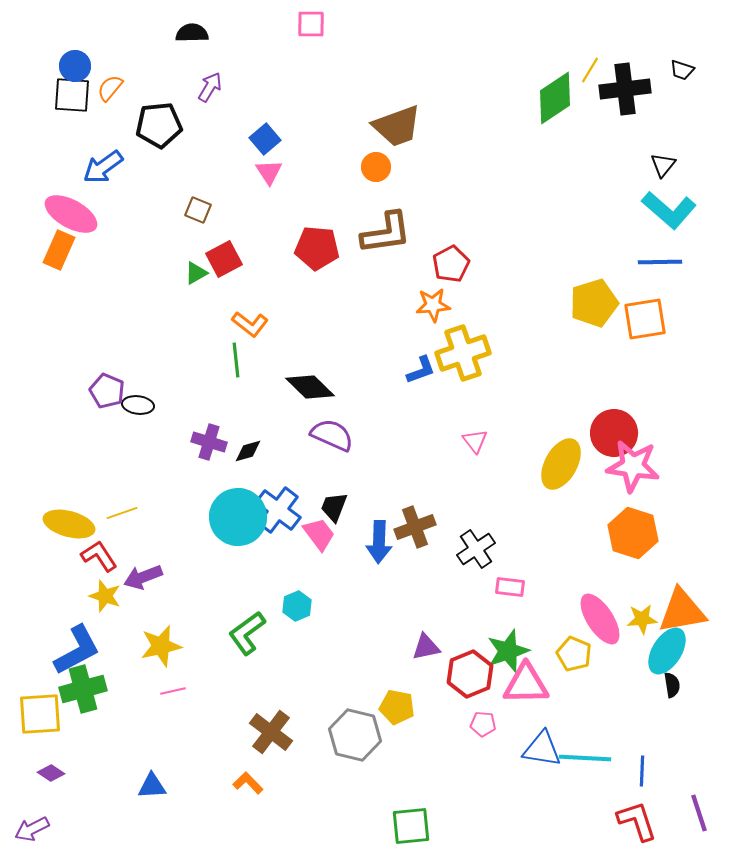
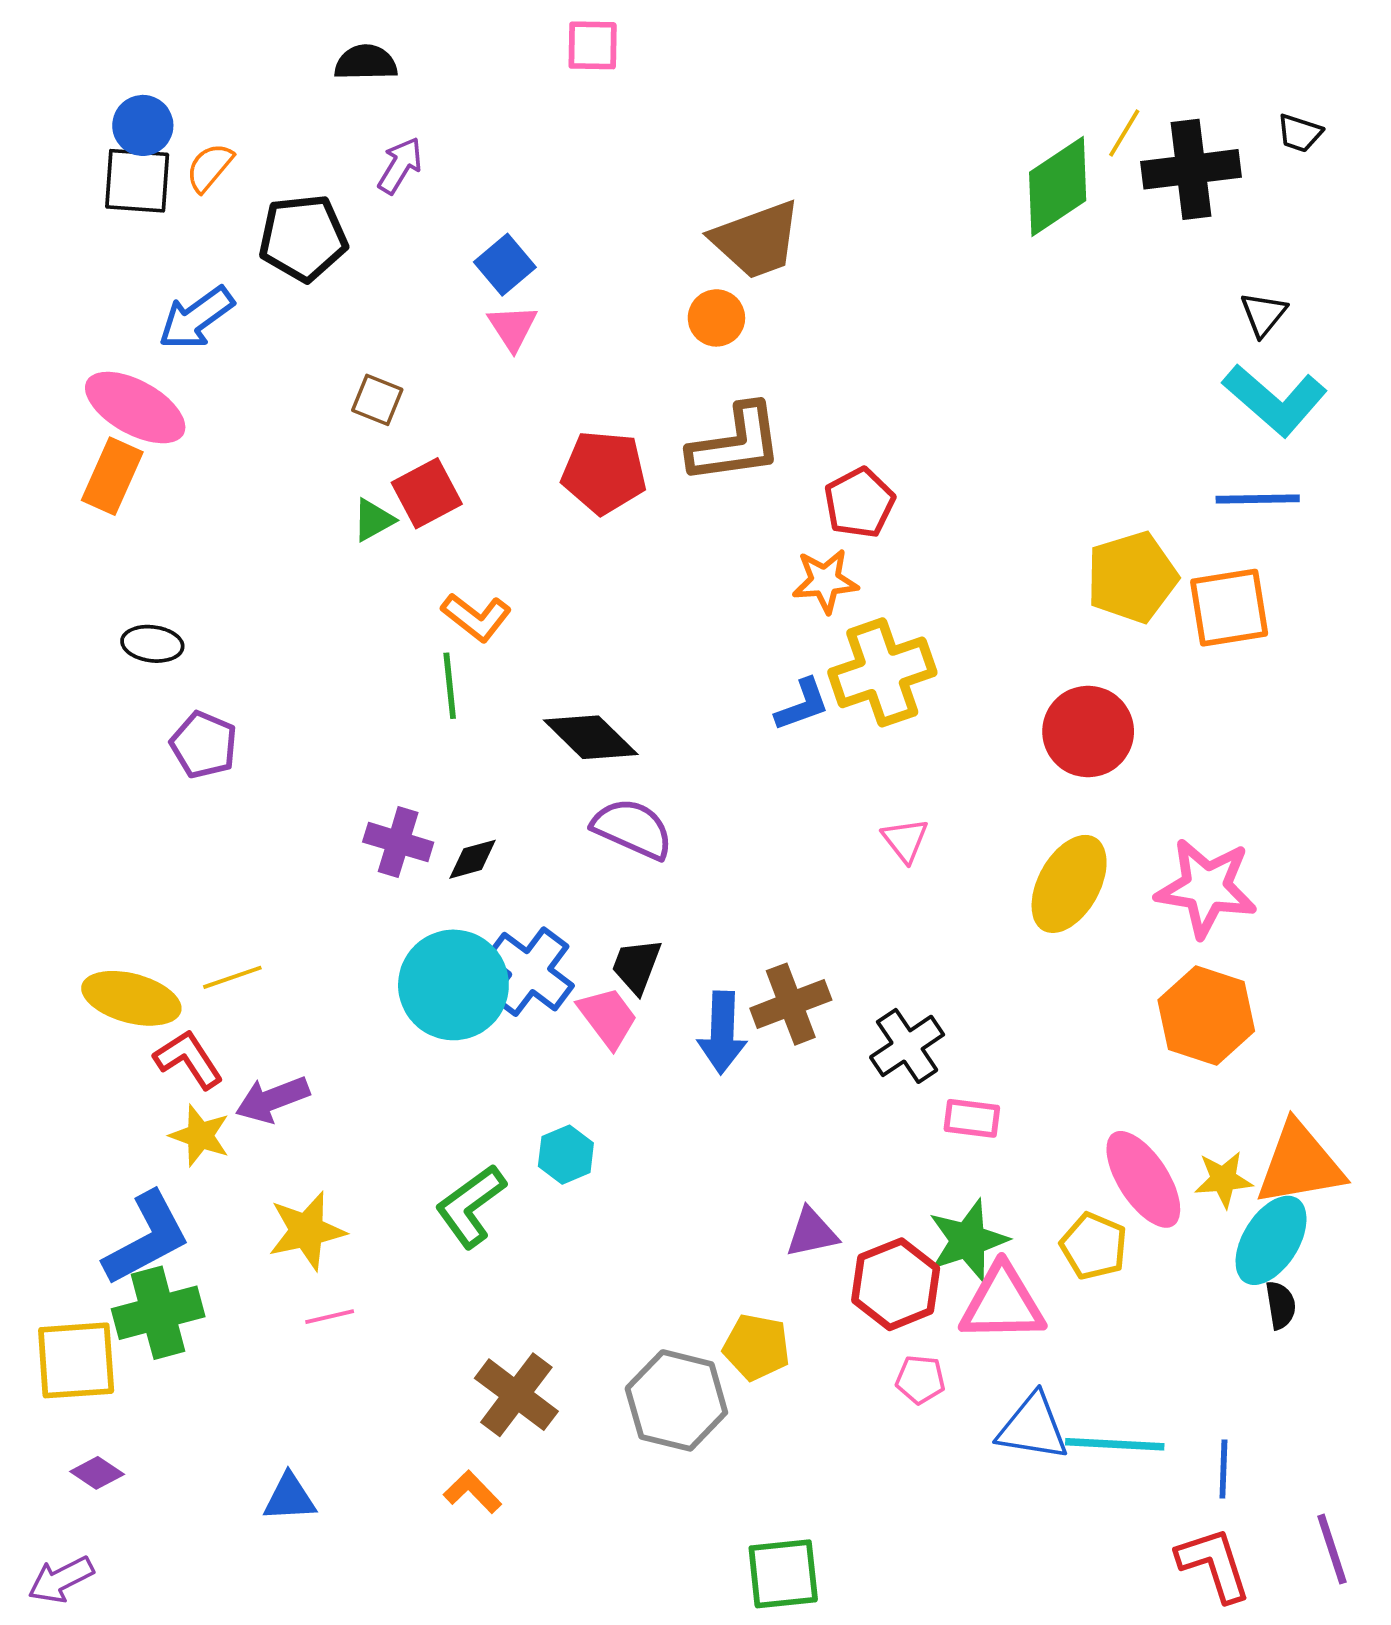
black ellipse: (138, 405) -> (152, 644), moved
red circle: (614, 433) -> (1088, 732), moved

